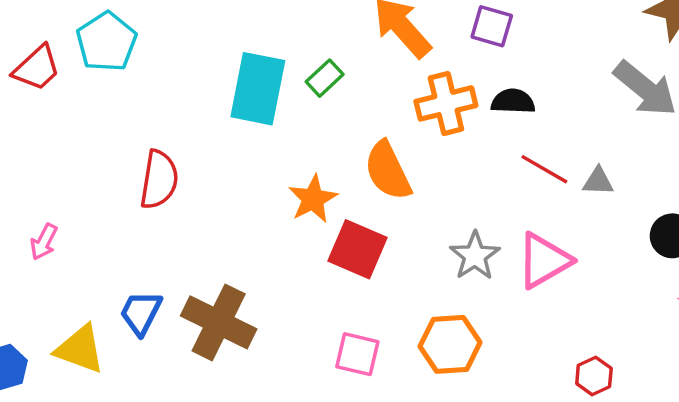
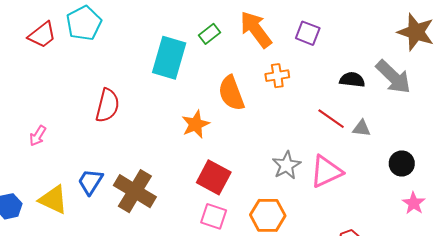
green rectangle: (325, 78) -> (209, 34), moved
black semicircle: (513, 101) -> (352, 80), moved
orange cross: (446, 103) -> (277, 76), size x0.7
orange semicircle: (388, 171) -> (231, 93), moved
red square: (358, 249) -> (214, 177), moved

